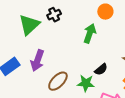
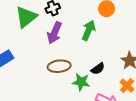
purple arrow: (37, 60) -> (54, 33), moved
brown ellipse: (58, 81) -> (59, 66), moved, turned 35

